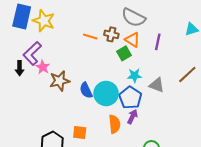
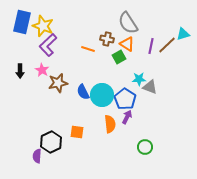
gray semicircle: (134, 18) -> (128, 23), turned 30
orange line: (90, 37) -> (88, 49), moved
purple L-shape: (32, 53) -> (48, 45), moved
brown line: (187, 74) -> (167, 45), moved
cyan star: (135, 76) -> (139, 79), moved

